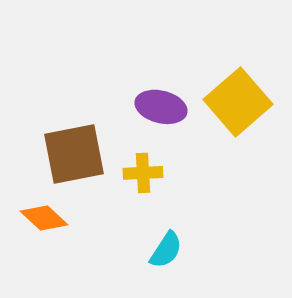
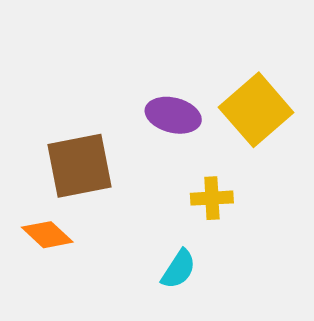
yellow cross: (143, 173) -> (212, 198), moved

